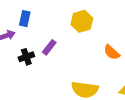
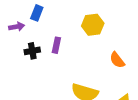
purple rectangle: (49, 47) -> (56, 45), turned -35

